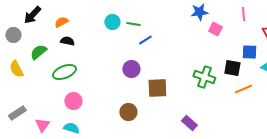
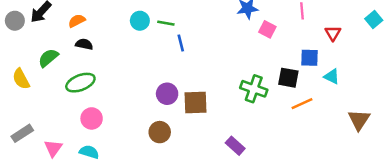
gray circle: (13, 35) -> (15, 21), moved
blue line: (145, 40) -> (181, 43), turned -72
purple circle: (131, 69) -> (167, 94), moved

